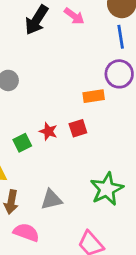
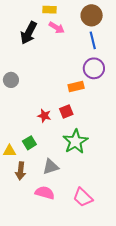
green square: (22, 143) -> (29, 143), moved
green star: (107, 189) -> (75, 141), moved
pink semicircle: (26, 232) -> (45, 193), moved

